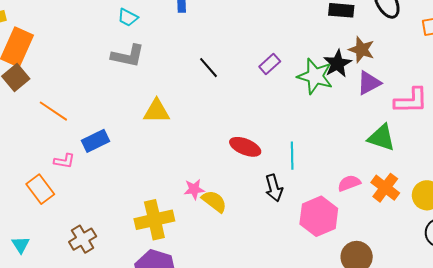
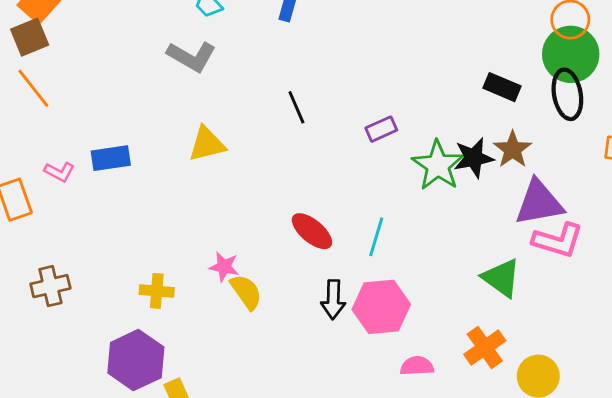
purple triangle: (369, 83) -> (539, 203), moved, size x1.4
orange line: (53, 111) -> (33, 88), moved
yellow triangle: (157, 111) -> (207, 144), turned -32
cyan line: (292, 156) -> (376, 237), moved
pink semicircle: (349, 183) -> (417, 366), moved
pink hexagon: (319, 216) -> (381, 307), moved
yellow cross: (154, 220) -> (157, 291), size x0.6

